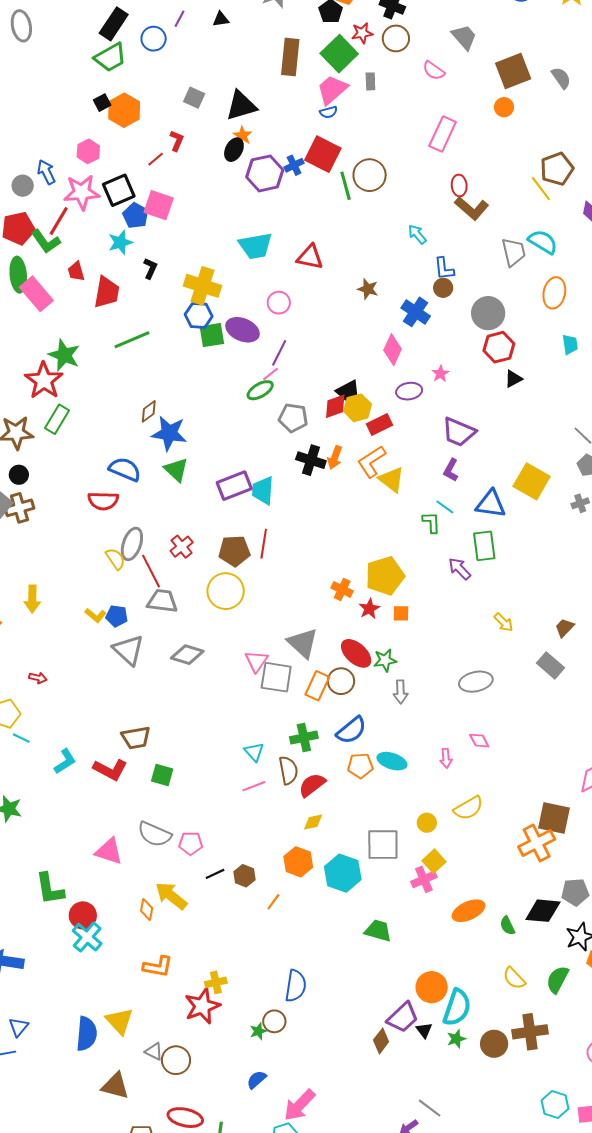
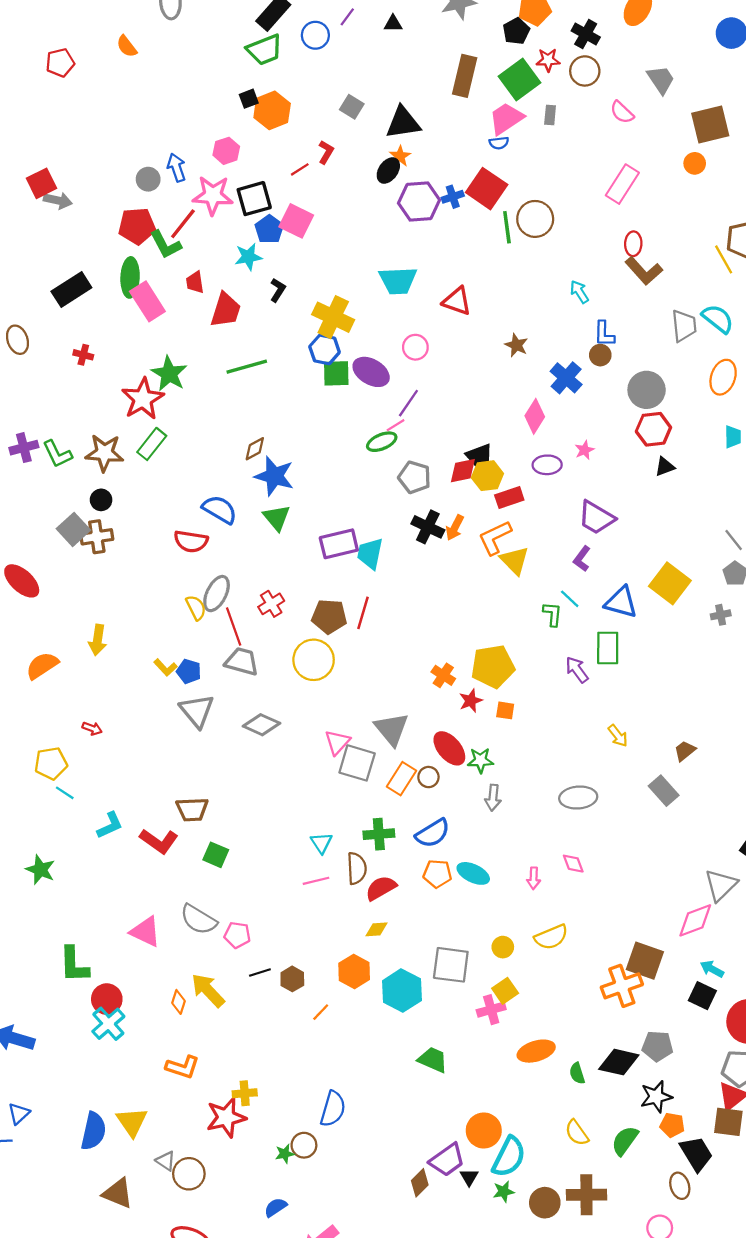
brown circle: (341, 681) -> (428, 777), size x0.7

